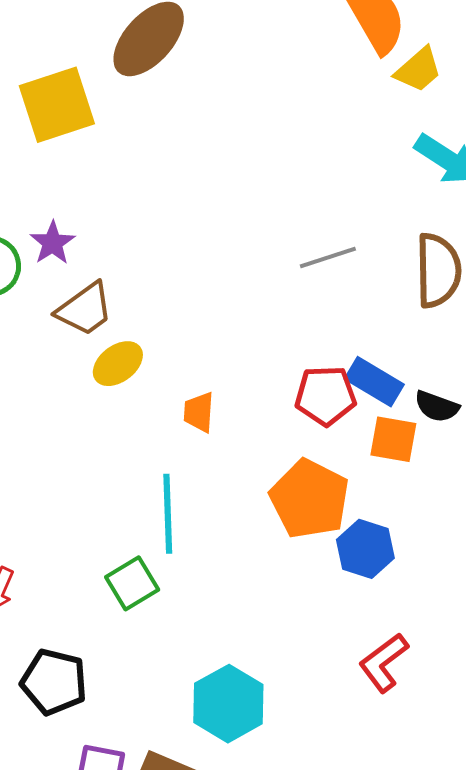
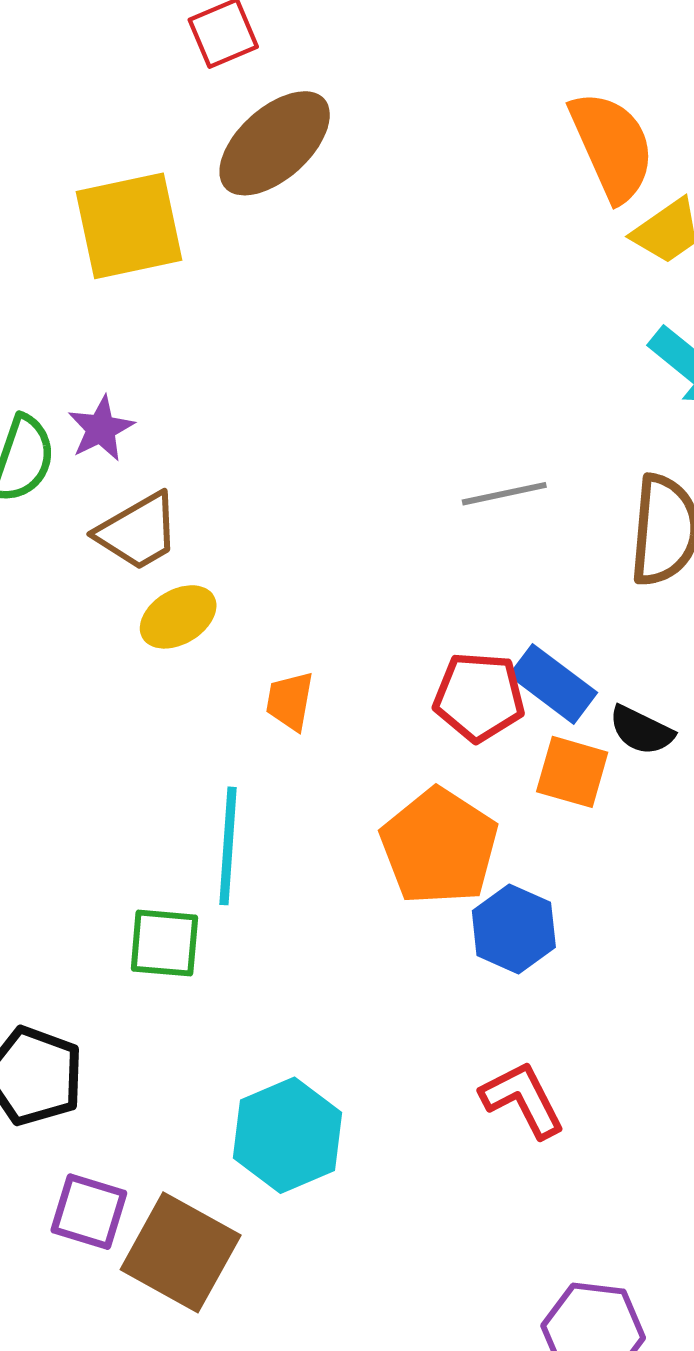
green square: (132, 583) -> (164, 943), turned 30
red L-shape: (384, 663) -> (523, 1099), turned 94

